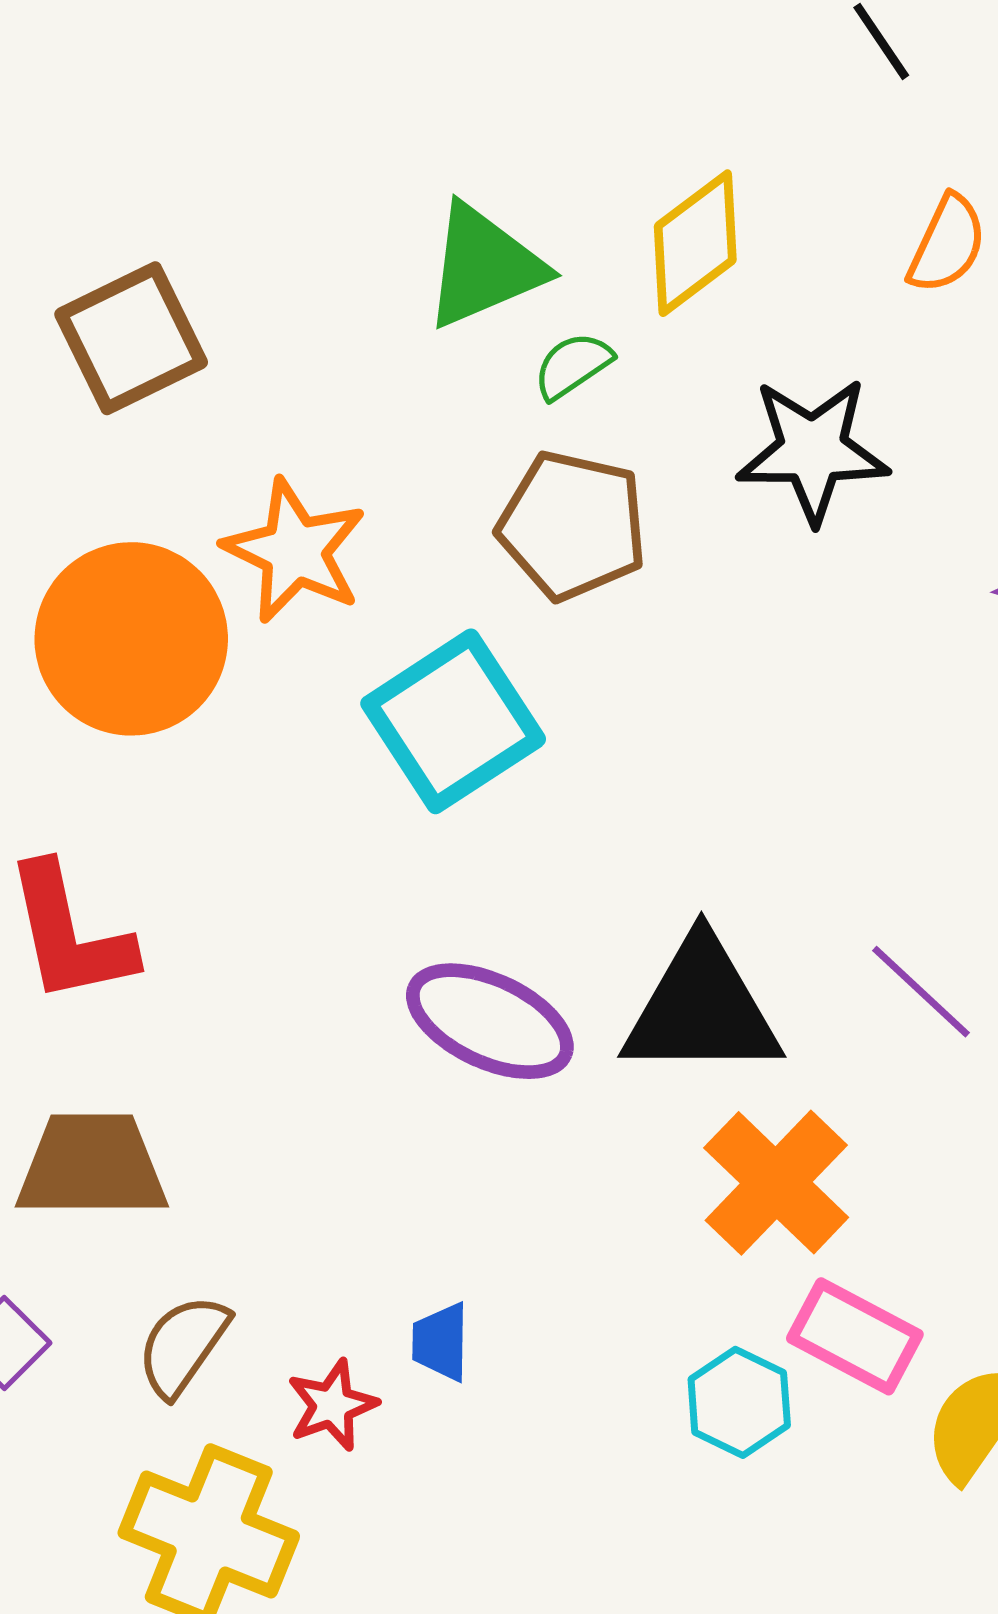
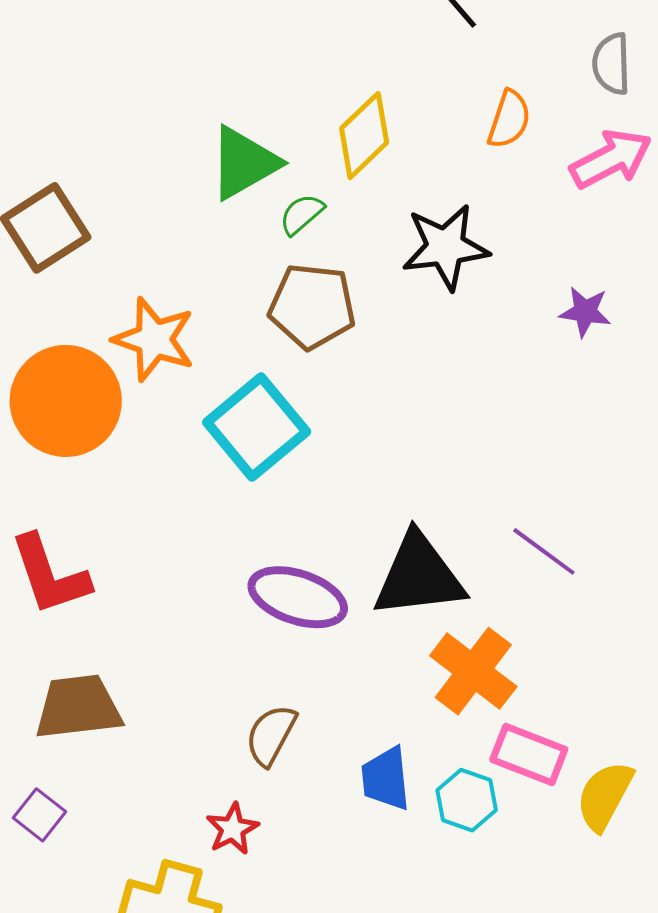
blue trapezoid: (441, 1342) -> (386, 779), moved, size x1.4
brown semicircle: (183, 1345) -> (271, 735), moved

